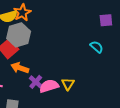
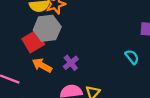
purple cross: (36, 82) -> (71, 63), moved

